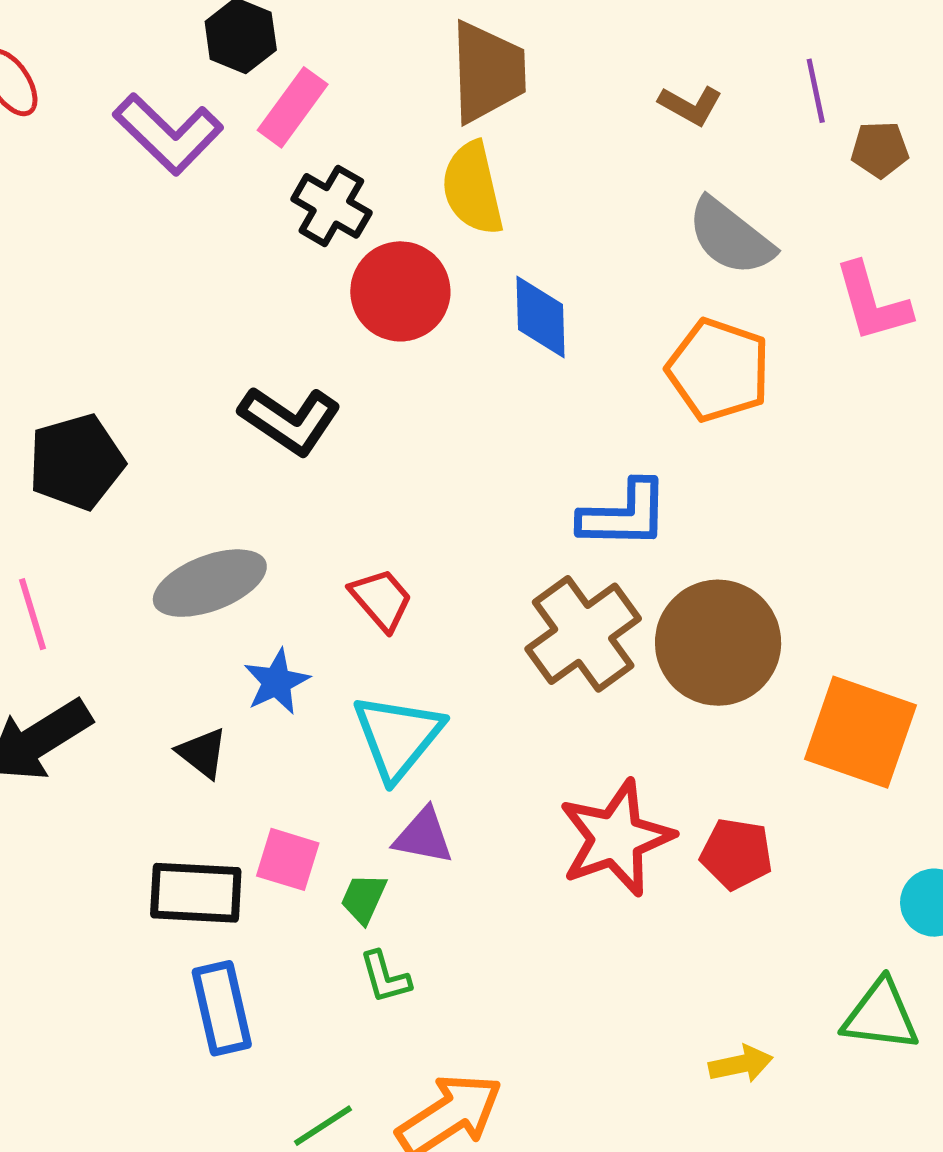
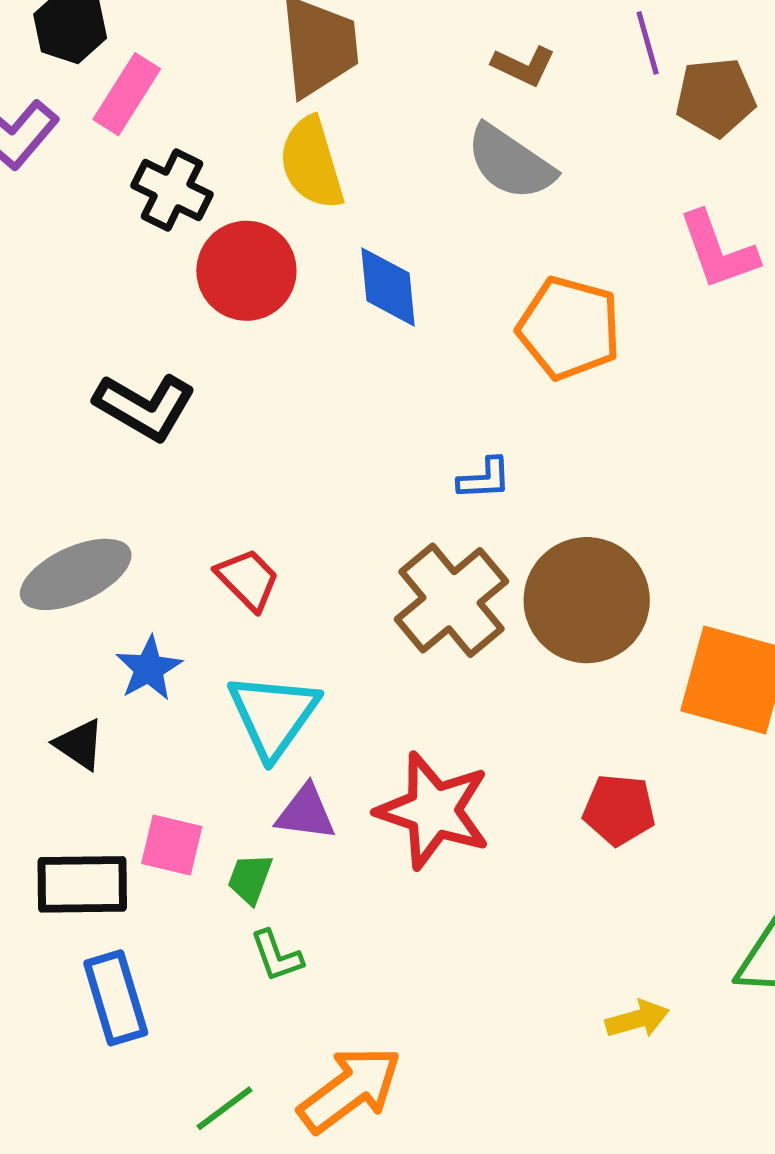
brown pentagon: (880, 149) -> (715, 97), size x1.4
gray semicircle: (730, 237) -> (510, 162), moved
blue L-shape: (624, 515) -> (484, 479), size x0.6
red star: (616, 838) -> (433, 811), moved, turned -30

